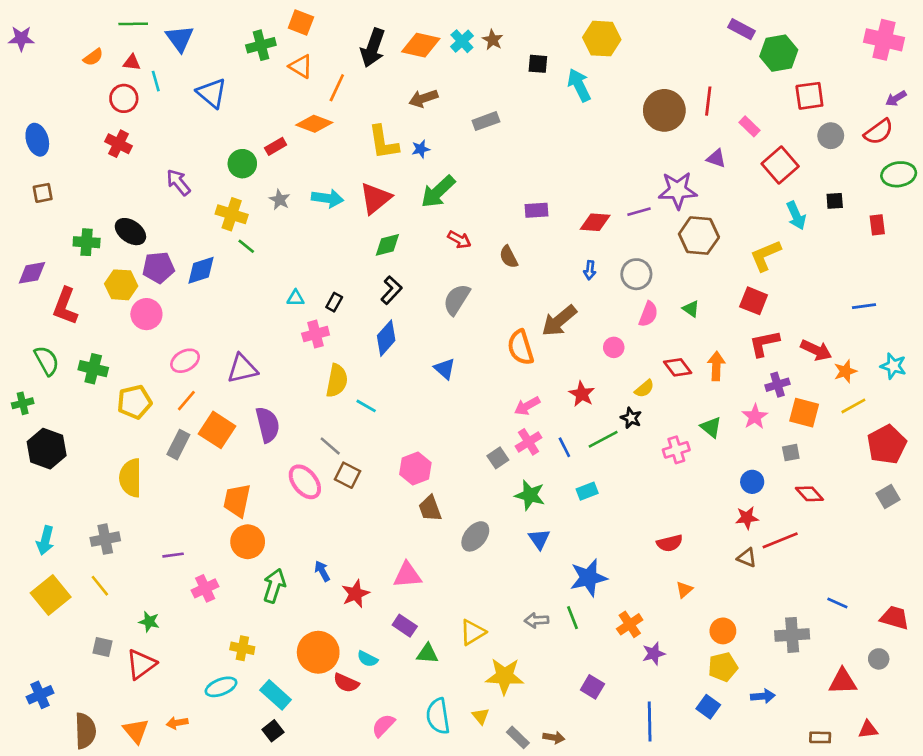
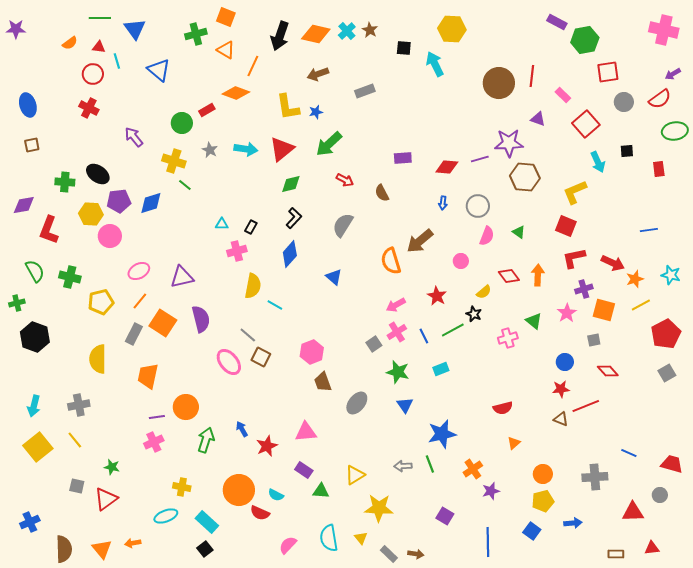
orange trapezoid: (237, 500) -> (148, 376), moved
purple line: (173, 555) -> (157, 417), moved

